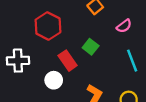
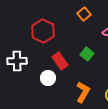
green square: (91, 47) -> (87, 54), moved

